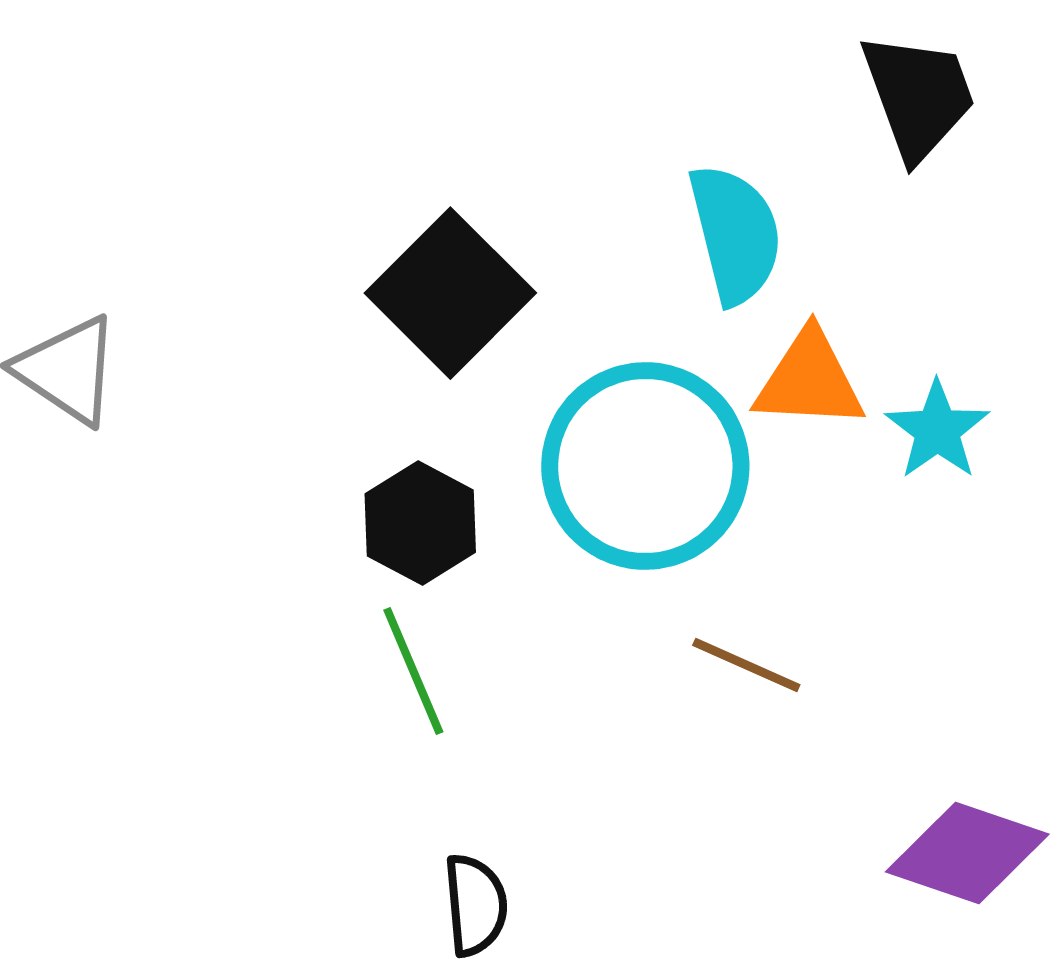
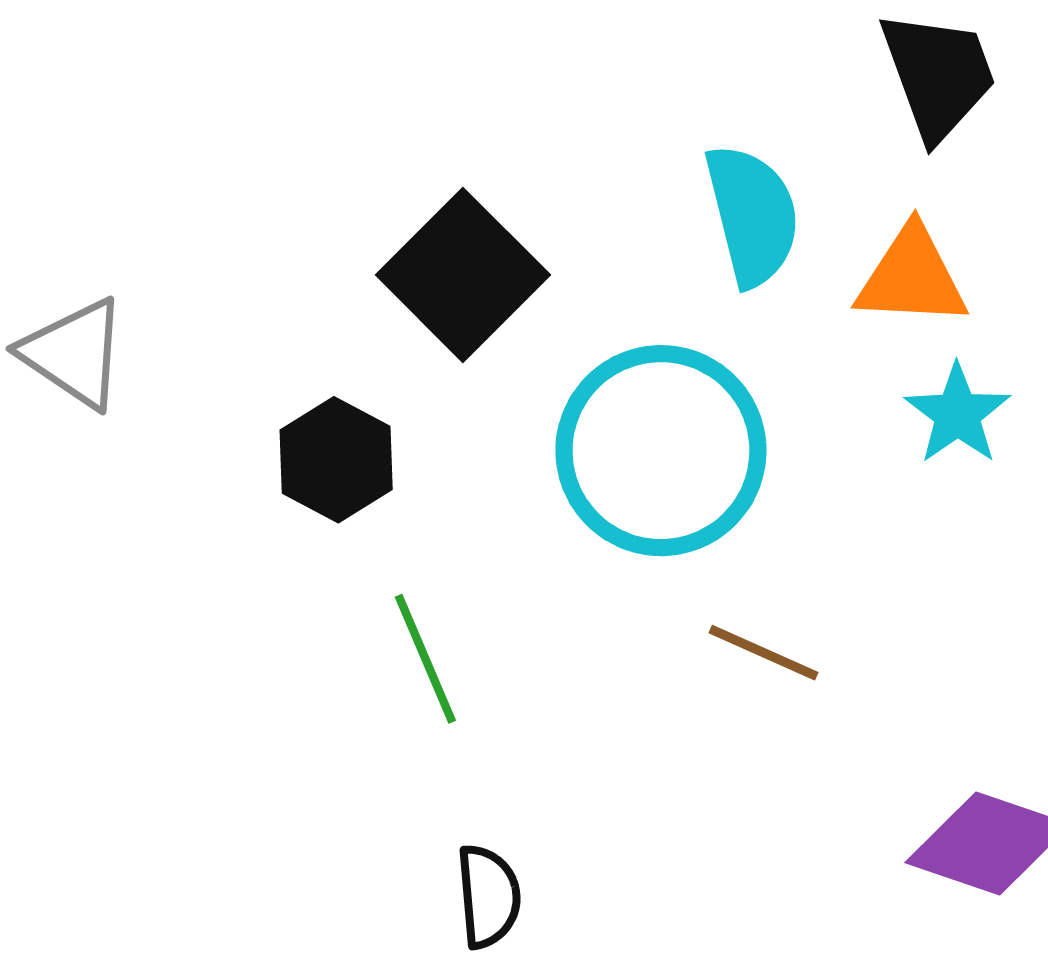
orange triangle: (809, 380) -> (912, 277), moved
black hexagon: (420, 523) -> (336, 460), moved

